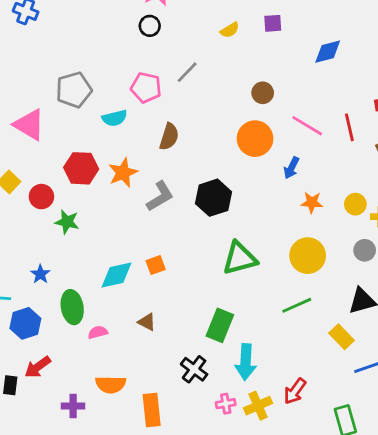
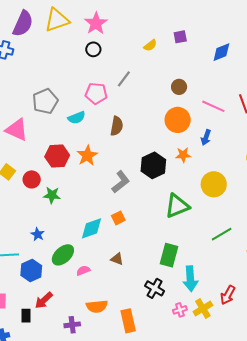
gray L-shape: (160, 196) -> (121, 182), moved
orange star: (312, 202) -> (183, 155), moved
yellow circle: (308, 256) -> (214, 184), moved
green ellipse: (72, 307) -> (63, 255), turned 65

